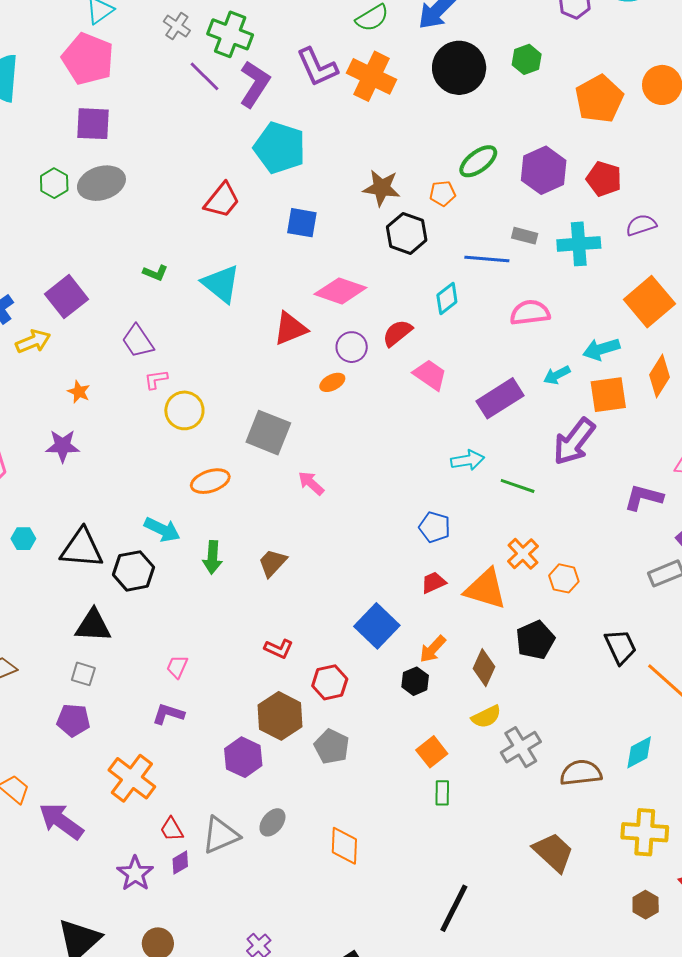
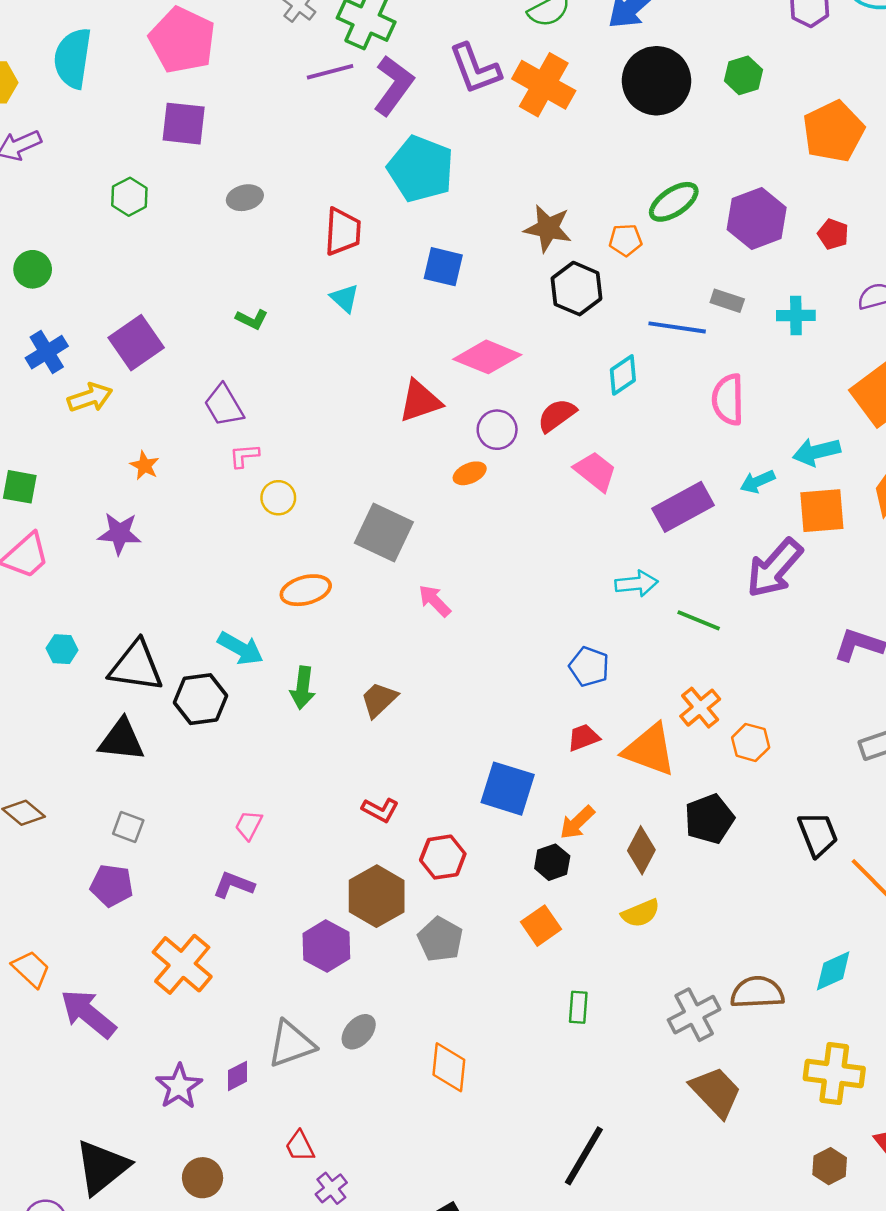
purple line: (205, 76) -> (330, 72), turned -63
red pentagon: (604, 179) -> (833, 234), size x0.7
gray ellipse: (101, 183) -> (245, 198), moved, size x0.6
red trapezoid: (222, 200) -> (343, 232), turned -39
cyan cross: (579, 244) -> (796, 315), size x0.7
cyan triangle: (221, 284) -> (345, 298), moved, size x0.6
pink semicircle: (530, 313) -> (728, 400), turned -87
yellow circle: (184, 410) -> (278, 498), size x0.7
black triangle: (93, 626) -> (122, 740), moved
blue square: (377, 626) -> (508, 789), turned -30
gray cross: (521, 747) -> (694, 1015), moved
orange square: (432, 752) -> (541, 926), moved
red trapezoid: (172, 829) -> (300, 1146), moved

